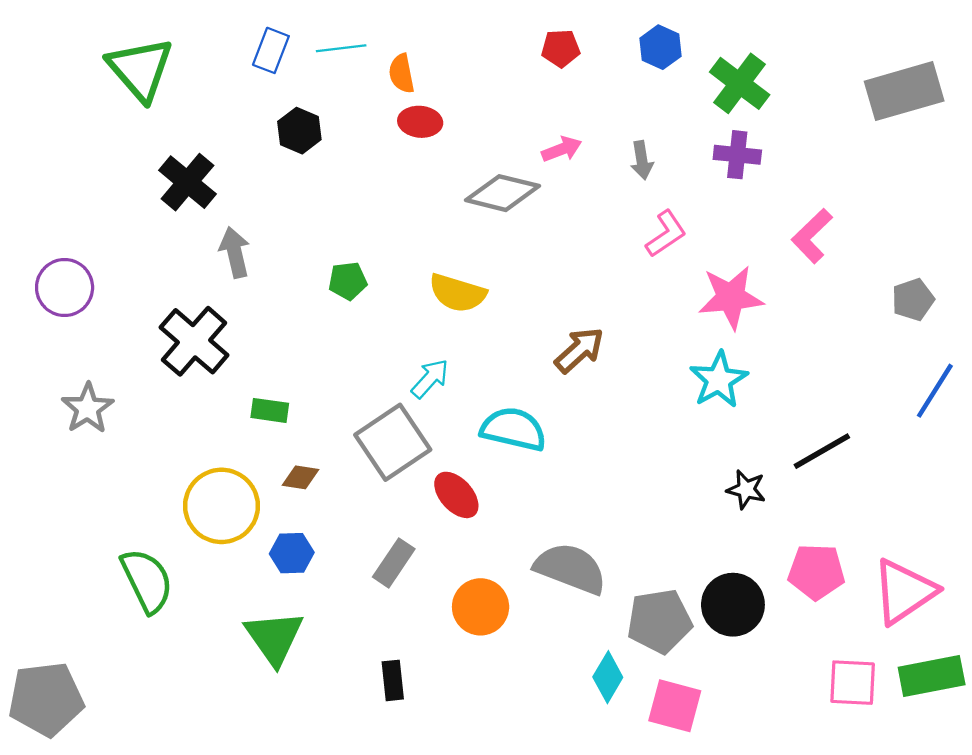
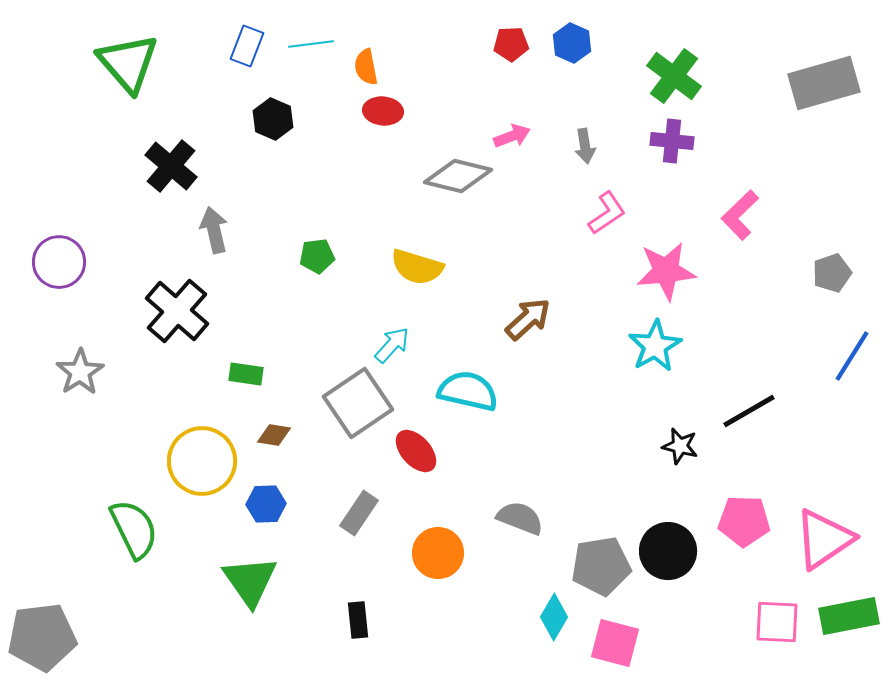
blue hexagon: (661, 47) -> (572, 43), moved
gray semicircle: (571, 568) -> (520, 518), size x0.7

